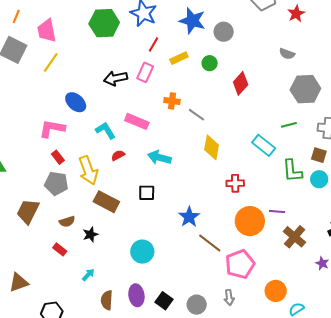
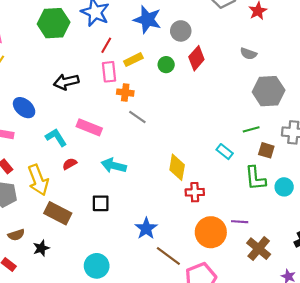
pink rectangle: (145, 72) -> (109, 72), moved, turned -30
red diamond: (241, 83) -> (196, 58), moved
orange cross: (172, 101) -> (125, 93), moved
gray line: (196, 115) -> (137, 117), moved
cyan rectangle: (264, 145) -> (225, 152), size x0.7
yellow diamond: (212, 147) -> (177, 167), moved
brown square: (319, 155) -> (266, 150), moved

